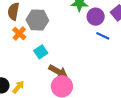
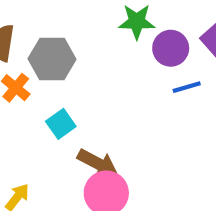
blue line: (103, 36) -> (187, 87), turned -40

